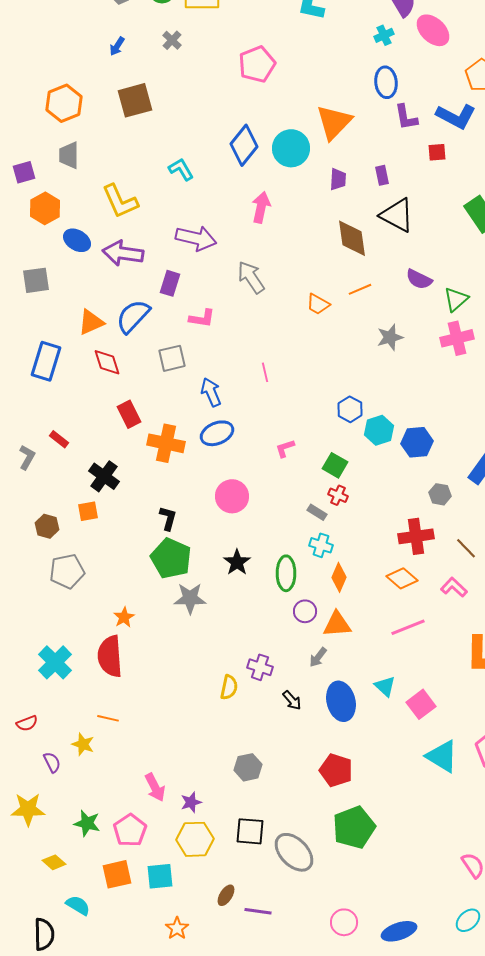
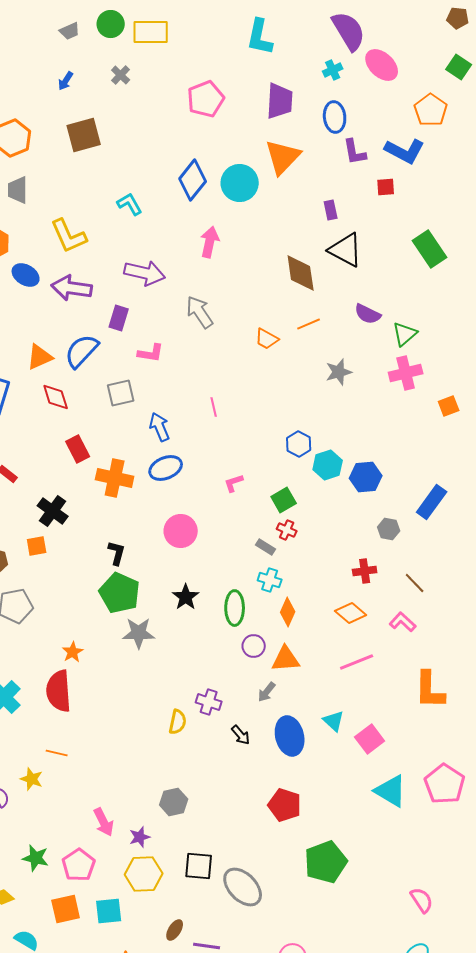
purple trapezoid: (338, 179) -> (280, 101), moved, size x1.6
green square: (335, 465) -> (284, 500), turned 30
red cross: (416, 536) -> (365, 571), size x0.7
gray hexagon: (248, 767) -> (174, 802), moved
green pentagon: (354, 827) -> (326, 862), moved

